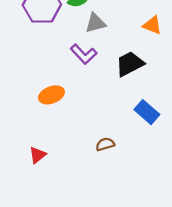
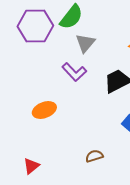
gray triangle: (95, 23) -> (85, 43), turned -35

